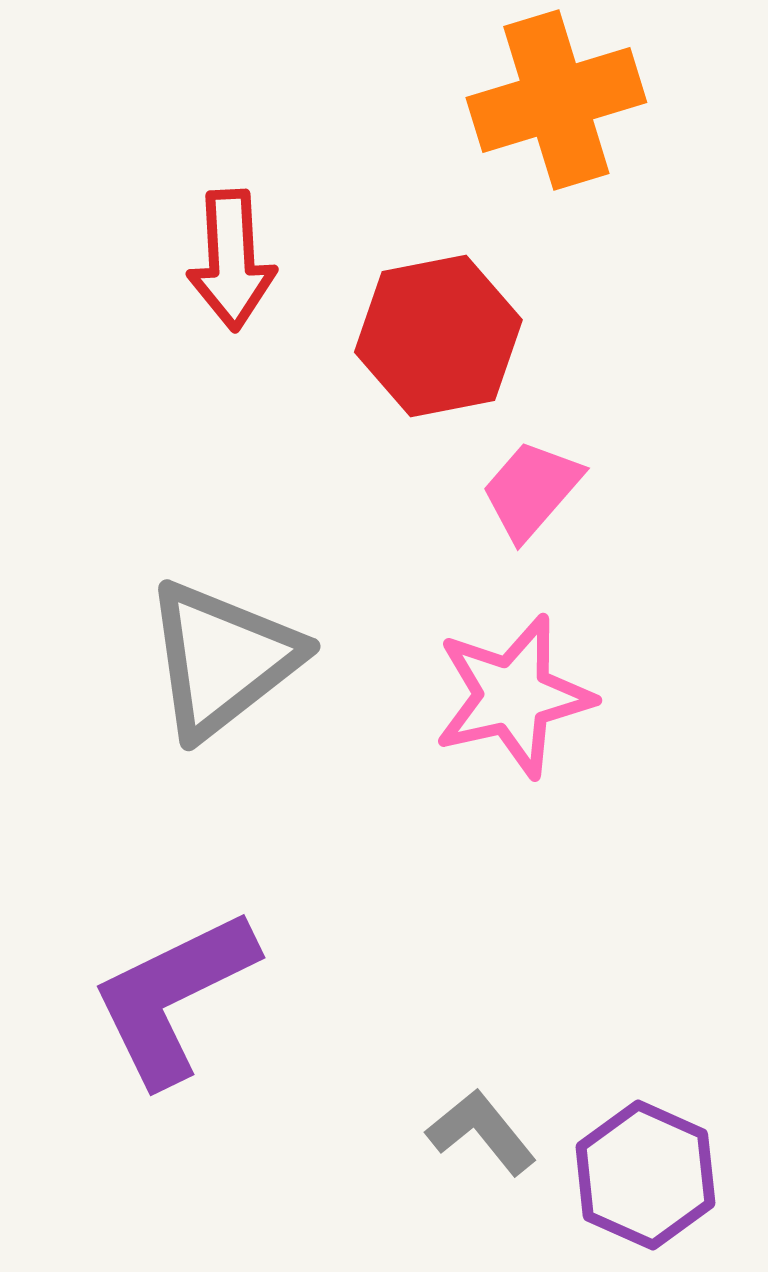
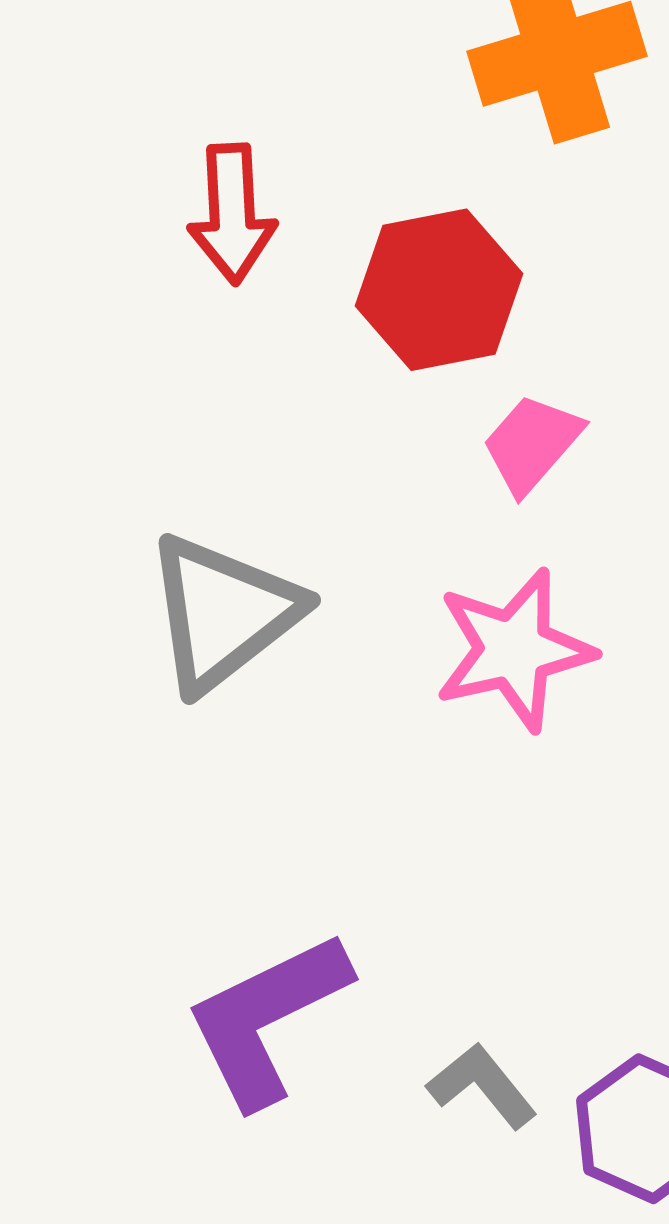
purple L-shape: (173, 997) -> (267, 1019), moved

